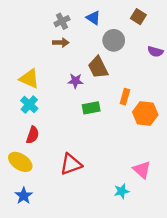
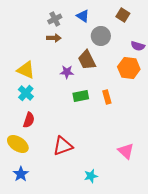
orange rectangle: (125, 97) -> (107, 97), moved, turned -32
orange hexagon: (145, 114) -> (129, 68), moved
cyan star: (122, 191) -> (91, 176), moved

